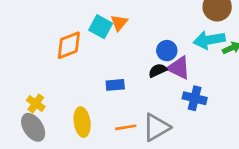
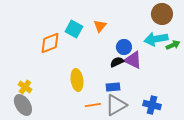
orange triangle: (119, 23) -> (100, 26), moved
blue rectangle: (115, 85) -> (113, 87), moved
blue cross: (195, 98) -> (152, 105), moved
yellow ellipse: (82, 122) -> (77, 80), moved

